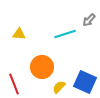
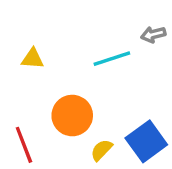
gray arrow: (89, 20) -> (153, 34), turned 32
blue square: (85, 82) -> (146, 141), turned 30

